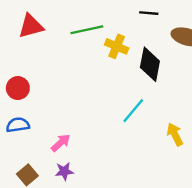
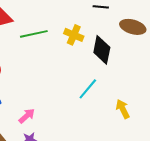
green line: (87, 30) -> (34, 34), moved

